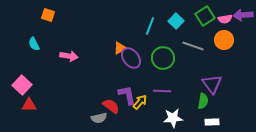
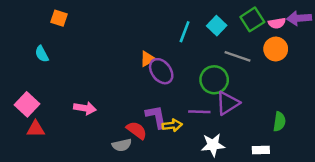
pink arrow: (69, 56) -> (85, 108), moved
green circle: (163, 58) -> (214, 80), moved
purple triangle: (212, 84) -> (228, 103), moved, turned 35
green semicircle: (203, 101) -> (279, 122), moved
yellow arrow: (140, 102) -> (172, 125), turned 42

